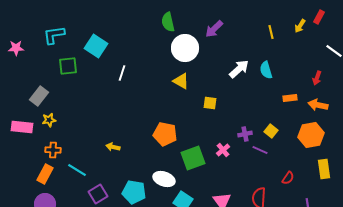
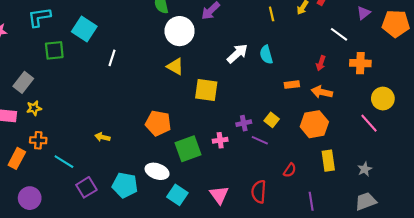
yellow square: (210, 103) -> (206, 90), size x1.6
pink cross: (223, 150) -> (220, 140), turned 32
orange rectangle: (45, 174) -> (17, 158), moved

